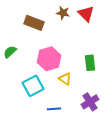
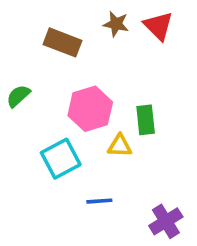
green rectangle: (90, 63) -> (146, 120), moved
yellow triangle: (65, 79) -> (120, 146), turned -32
purple cross: (90, 102) -> (166, 221), moved

